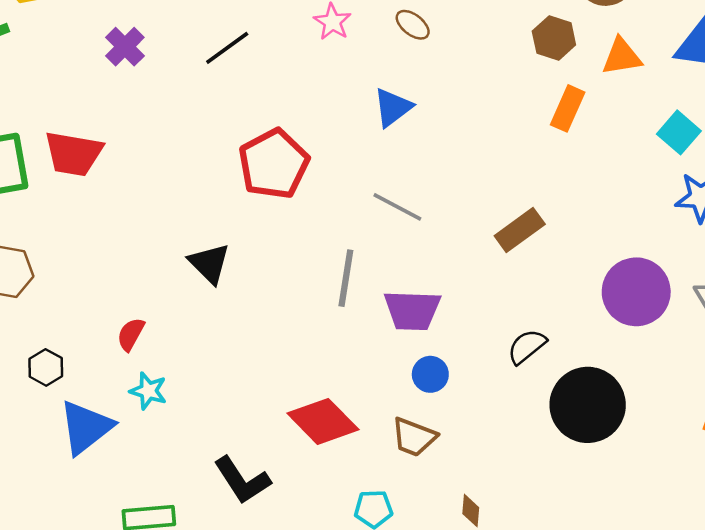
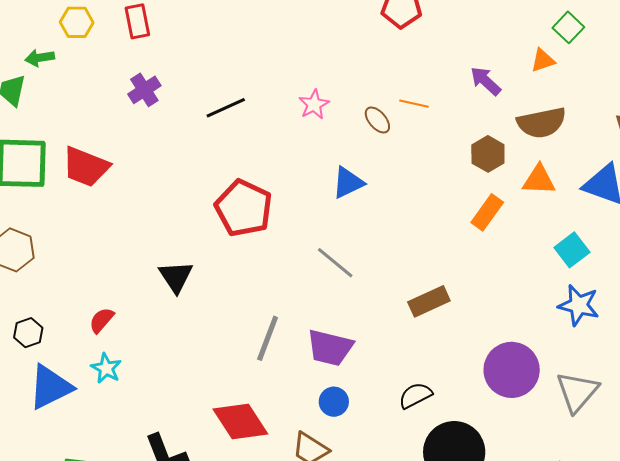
red pentagon: (274, 164) -> (244, 208), turned -30
gray line: (346, 278) -> (268, 338), moved

